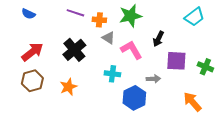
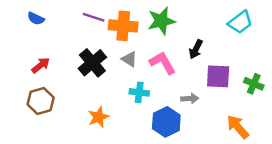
orange cross: (99, 20) -> (123, 26), size x1.6
gray triangle: (108, 38) -> (129, 59), moved
red arrow: (32, 52) -> (41, 65), size x0.7
orange star: (68, 87) -> (99, 117), moved

